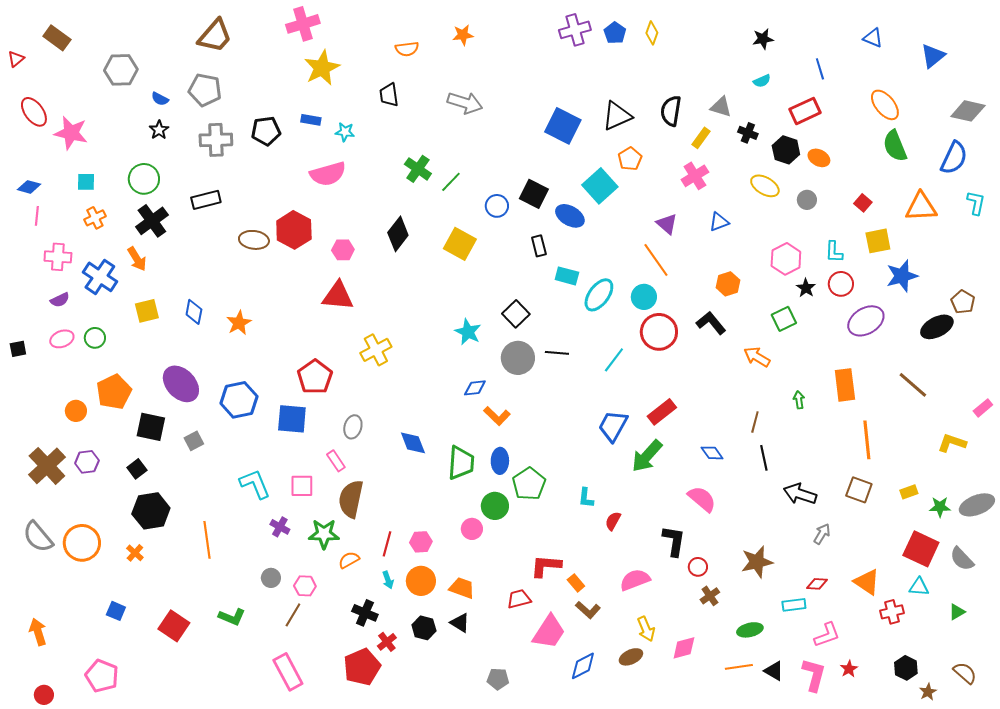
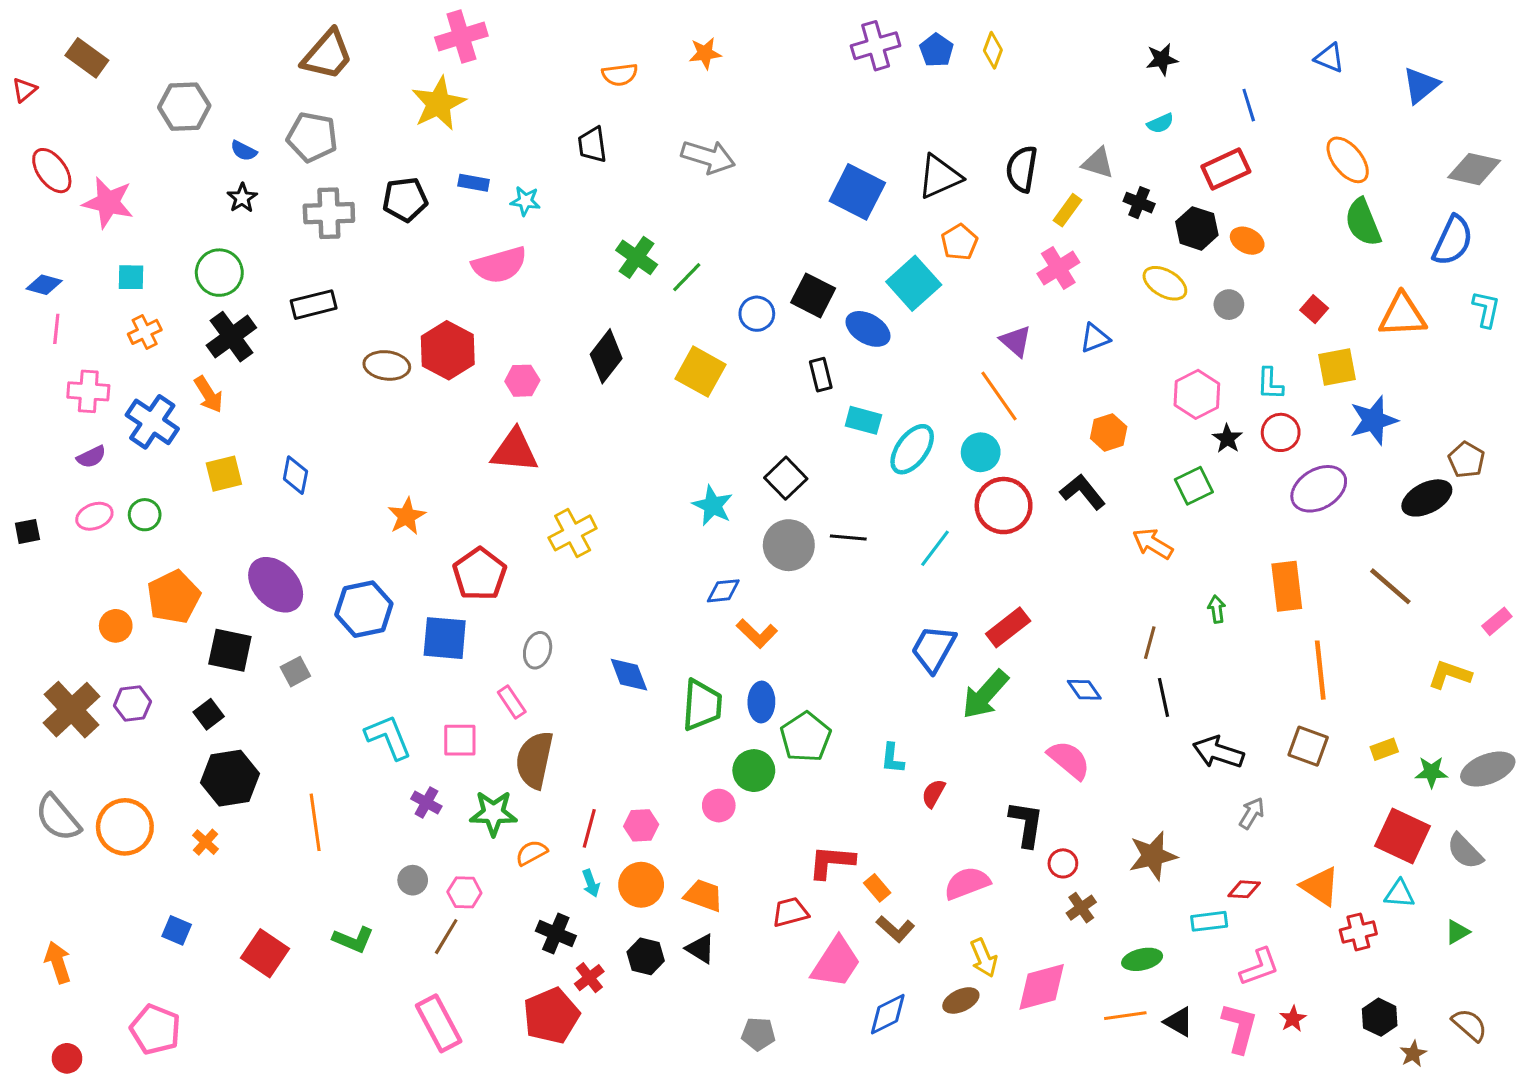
yellow star: (322, 68) -> (439, 104), moved
orange star: (239, 323) -> (407, 516), moved
pink diamond: (684, 648) -> (1042, 987), size x1.4

